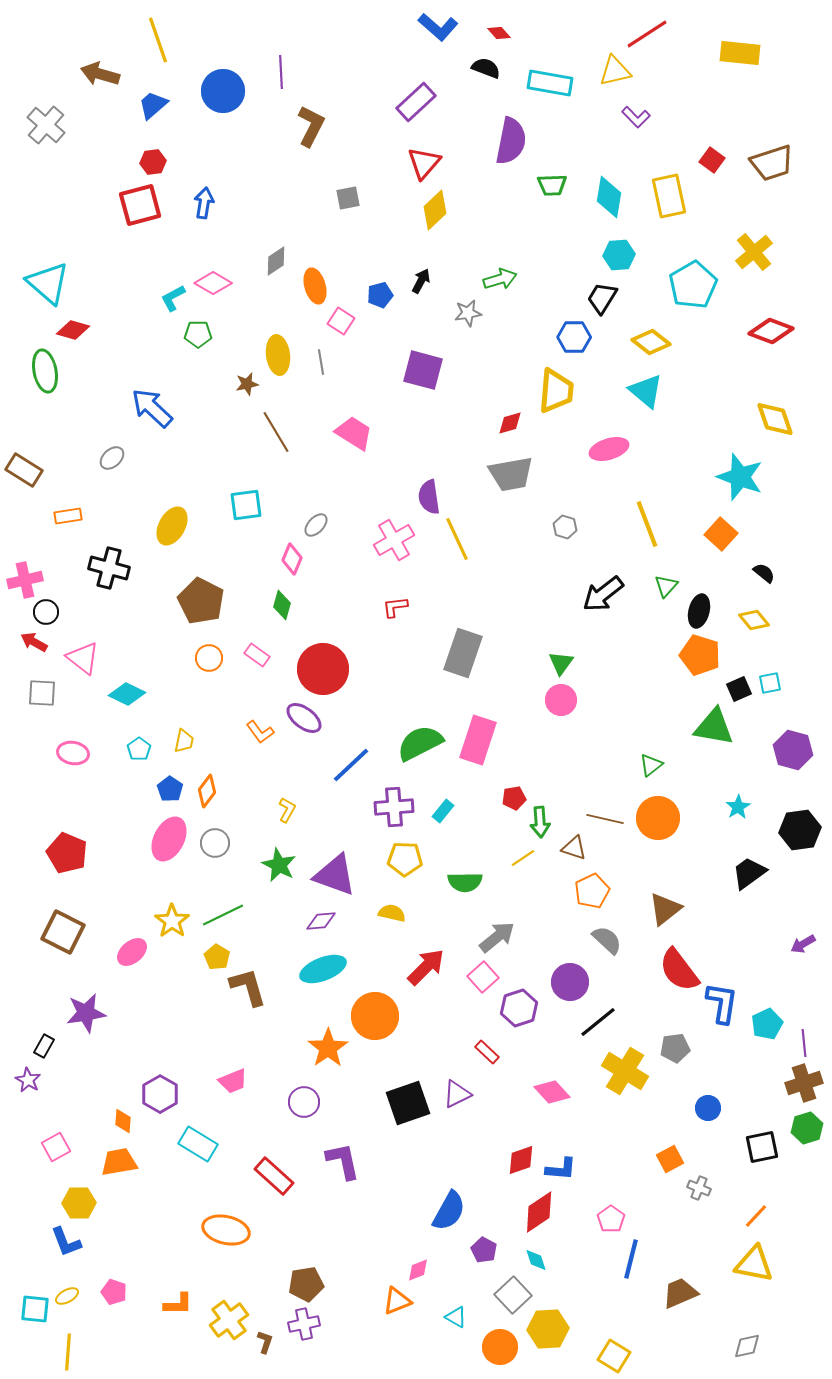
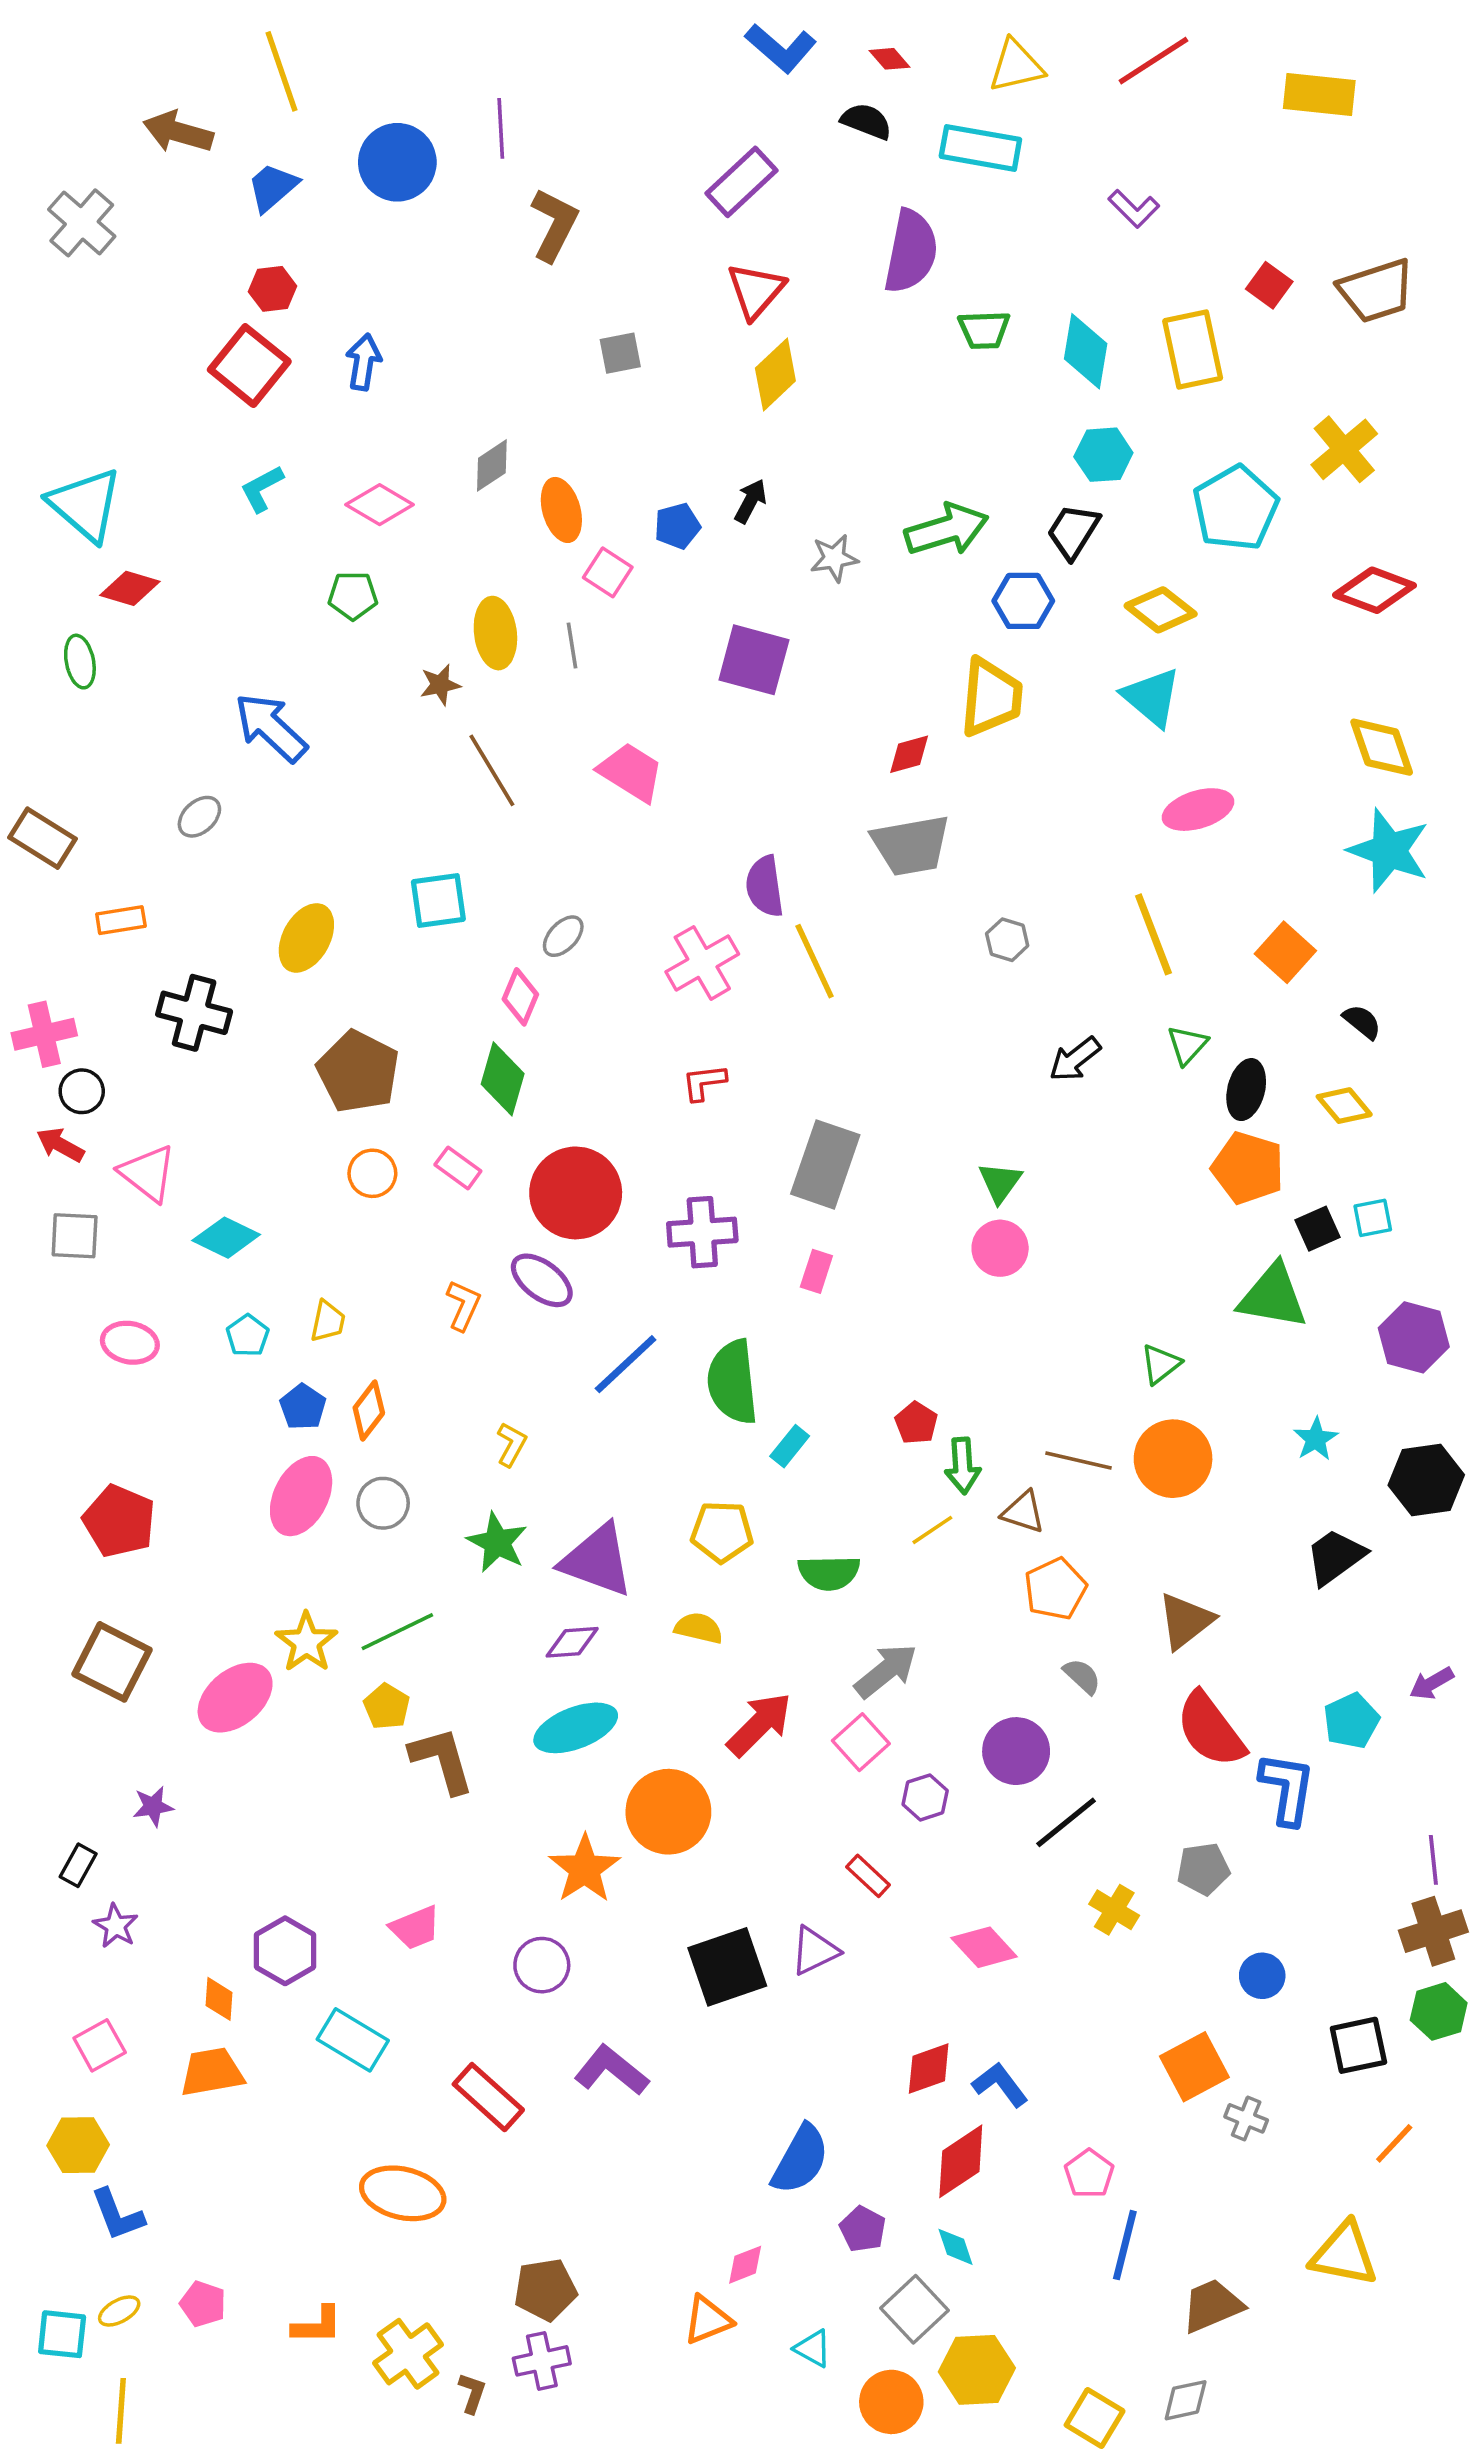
yellow triangle: (615, 71) -> (1016, 66), moved
red square: (140, 205) -> (249, 366), turned -36
green arrow: (500, 279) -> (947, 530), moved, size x1.4
cyan L-shape: (173, 298) -> (262, 489), moved
green ellipse: (45, 371) -> (80, 662), size x0.7
pink ellipse: (609, 449) -> (1198, 810), moved
cyan star: (740, 477) -> (1389, 851), moved
black arrow: (603, 594) -> (1075, 1059), size x0.7
green diamond: (282, 605) -> (503, 1079), size x1.4
orange L-shape: (260, 732) -> (463, 1305), turned -120
pink rectangle: (478, 740) -> (816, 1271), moved, size x0.5
green semicircle: (420, 743) -> (733, 1382), moved, turned -69
red pentagon: (514, 798) -> (916, 1423), turned -30
purple cross: (394, 807) -> (702, 1232), moved
gray semicircle: (607, 940) -> (1082, 1676), size x0.7
pink ellipse: (132, 952) -> (235, 1698), size x1.4
purple hexagon: (519, 1008) -> (925, 1797), size x0.7
purple star: (86, 1013) -> (153, 1806), size x0.6
cyan pentagon: (767, 1024) -> (1351, 1721), moved
yellow cross: (625, 1071) -> (1114, 1910), size x0.6
purple star: (28, 1080) -> (116, 1926), moved
orange square: (670, 1159) -> (1194, 2067), size x1.4
purple L-shape: (343, 1161) -> (611, 2070), turned -39
blue L-shape: (561, 1169) -> (1000, 2085), turned -132
yellow hexagon: (79, 1203) -> (78, 2145), moved
orange line: (756, 1216) -> (1394, 2143), moved
gray diamond: (747, 1346) -> (1186, 2400), moved

